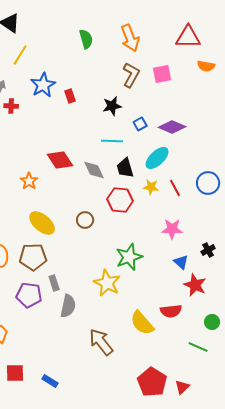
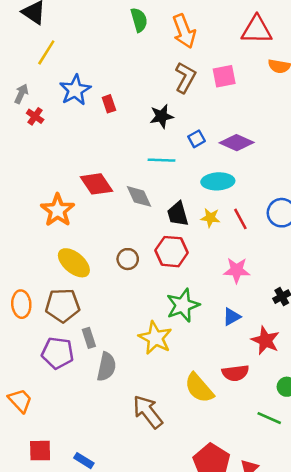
green semicircle: (86, 39) -> (139, 20), moved
red cross: (11, 106) -> (35, 116), turned 32
cyan ellipse: (157, 158) -> (218, 181), turned 40
black trapezoid: (125, 168) -> (178, 214), moved
orange star: (29, 181) -> (58, 210), size x1.5
red hexagon: (120, 200) -> (172, 252), moved
blue triangle: (181, 262) -> (232, 317), moved, turned 49

